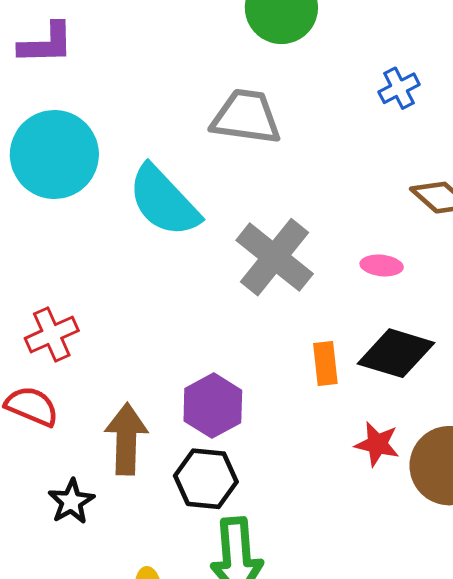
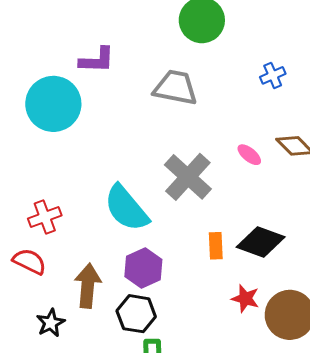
purple L-shape: (46, 43) -> (97, 60), moved
cyan semicircle: (164, 201) -> (126, 208), moved
pink ellipse: (382, 265) -> (249, 155), moved, turned 30

